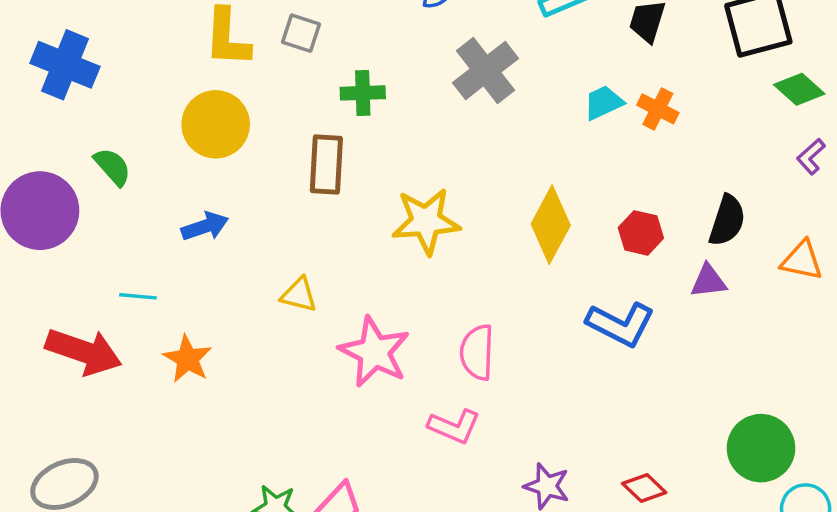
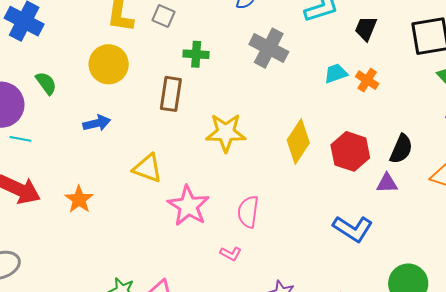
gray cross: (485, 71) -> (269, 48), turned -30
red hexagon: (641, 233) -> (350, 151), size x1.5
yellow triangle: (299, 295) -> (148, 168), size x1.4
cyan line: (138, 296) -> (20, 139), moved
blue L-shape: (621, 324) -> (353, 229), moved
pink L-shape: (454, 426) -> (231, 254), size x0.7

